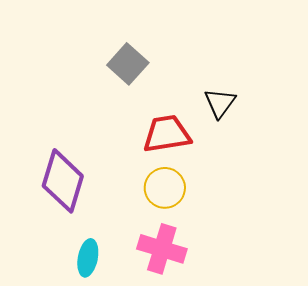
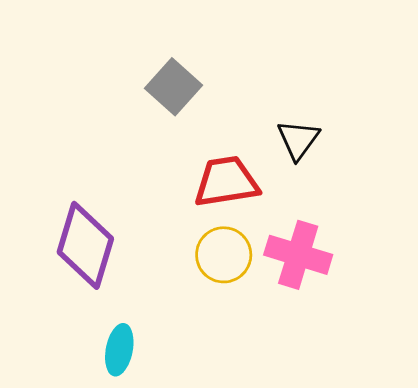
pink cross: (162, 249) -> (298, 255), moved

